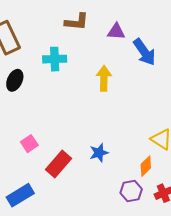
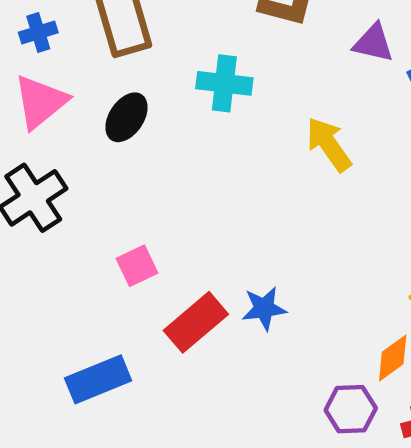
yellow arrow: (104, 78) -> (329, 144), turned -45
blue star: (99, 153) -> (264, 308), moved

